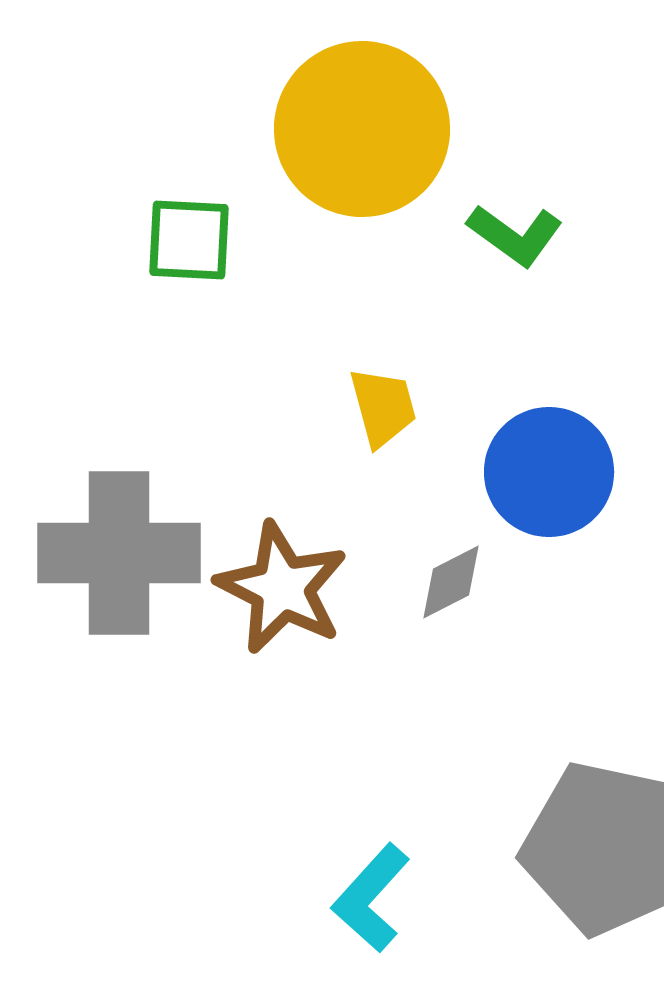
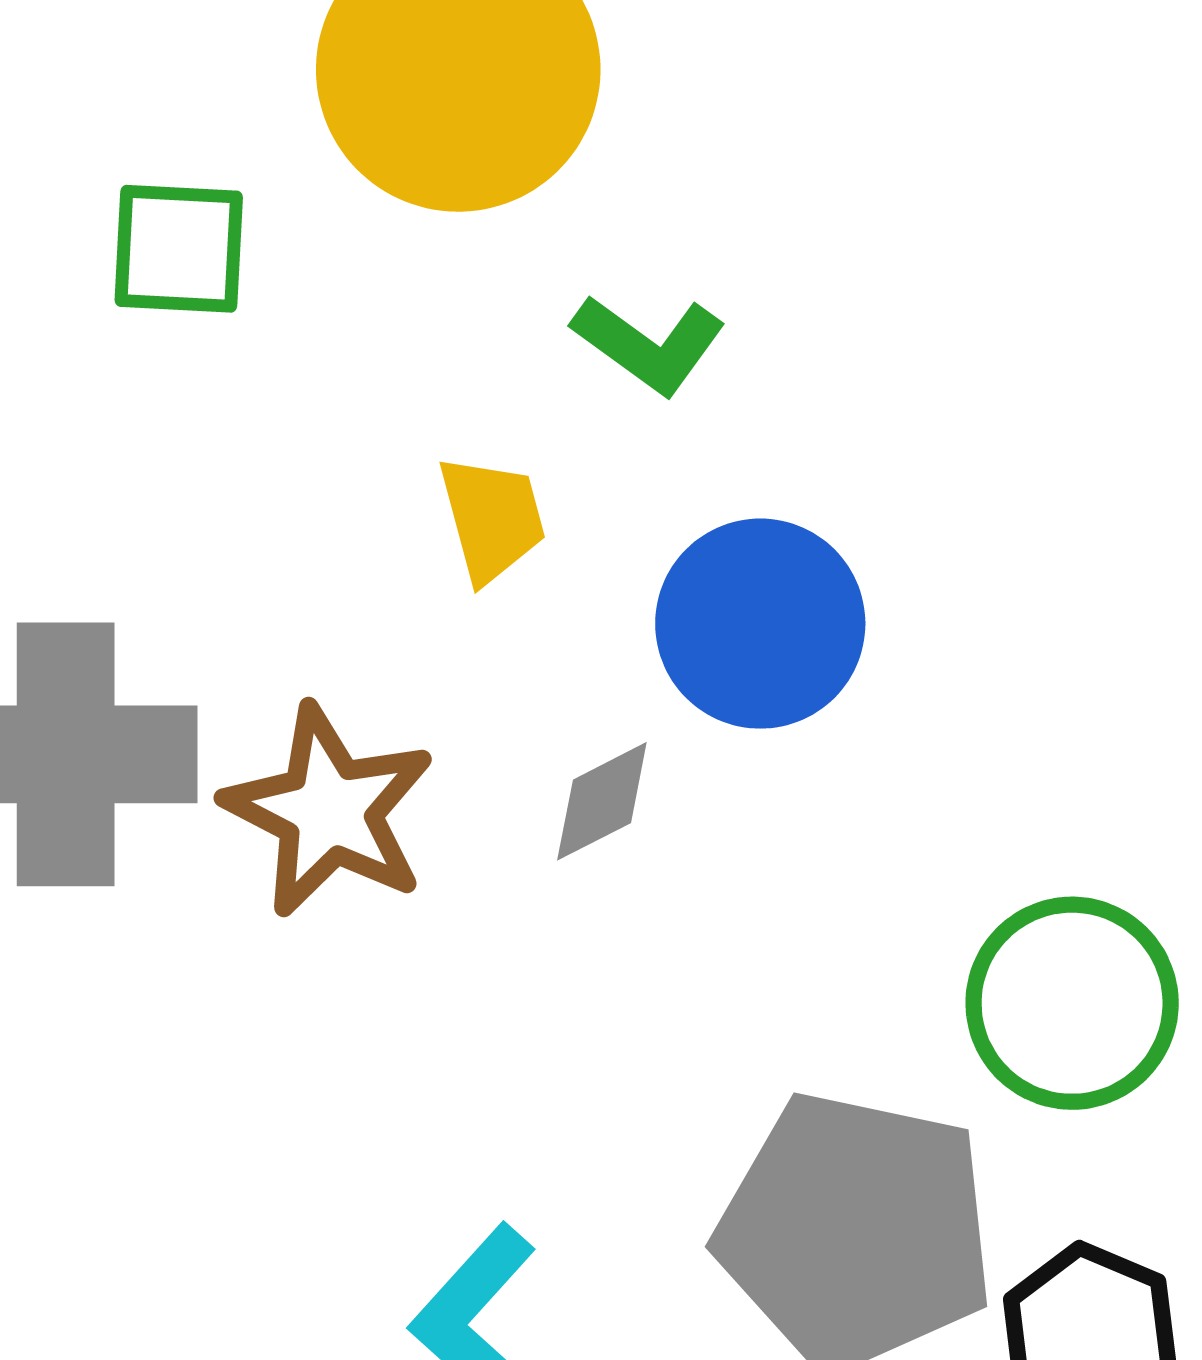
green L-shape: (515, 235) -> (649, 344), moved

